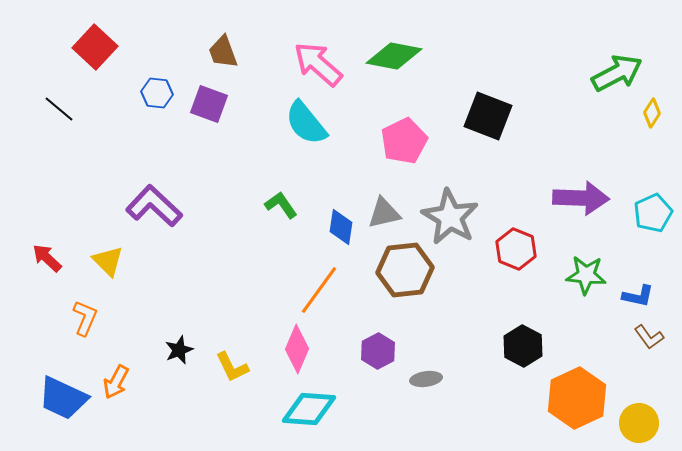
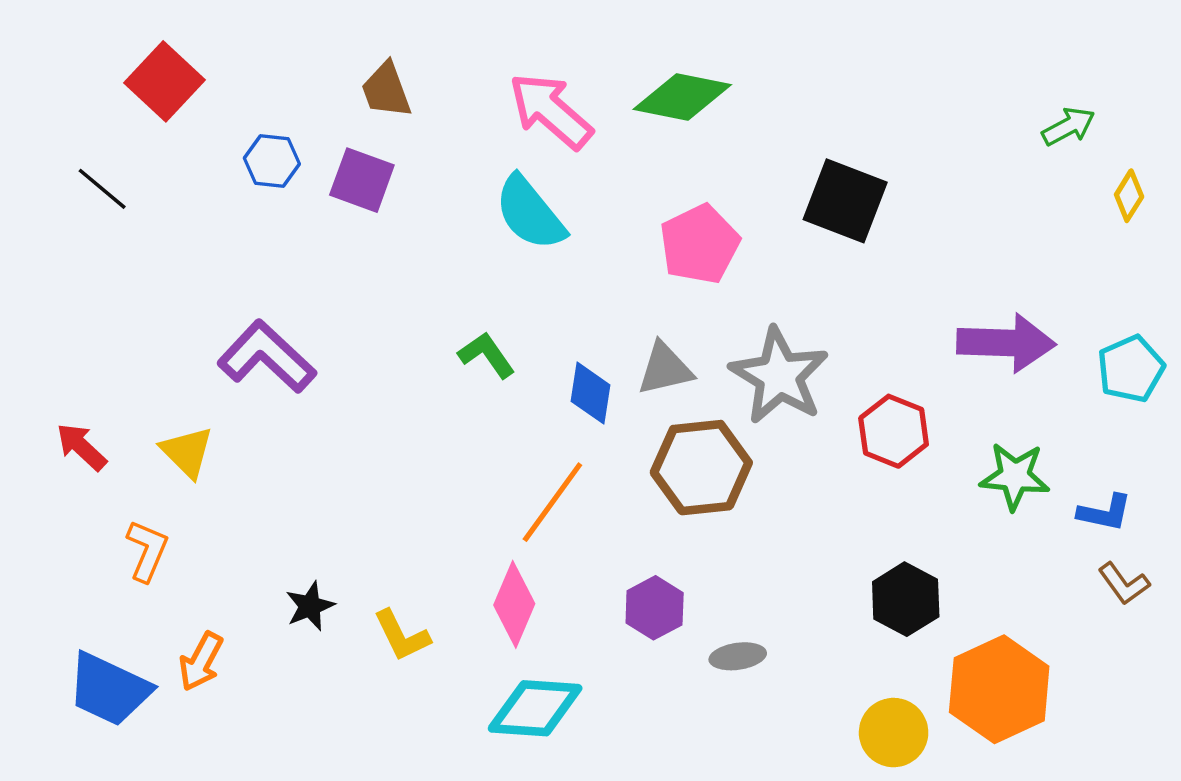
green arrow: (617, 73) -> (1068, 126), size x0.6
yellow circle: (639, 423) -> (894, 733), moved

